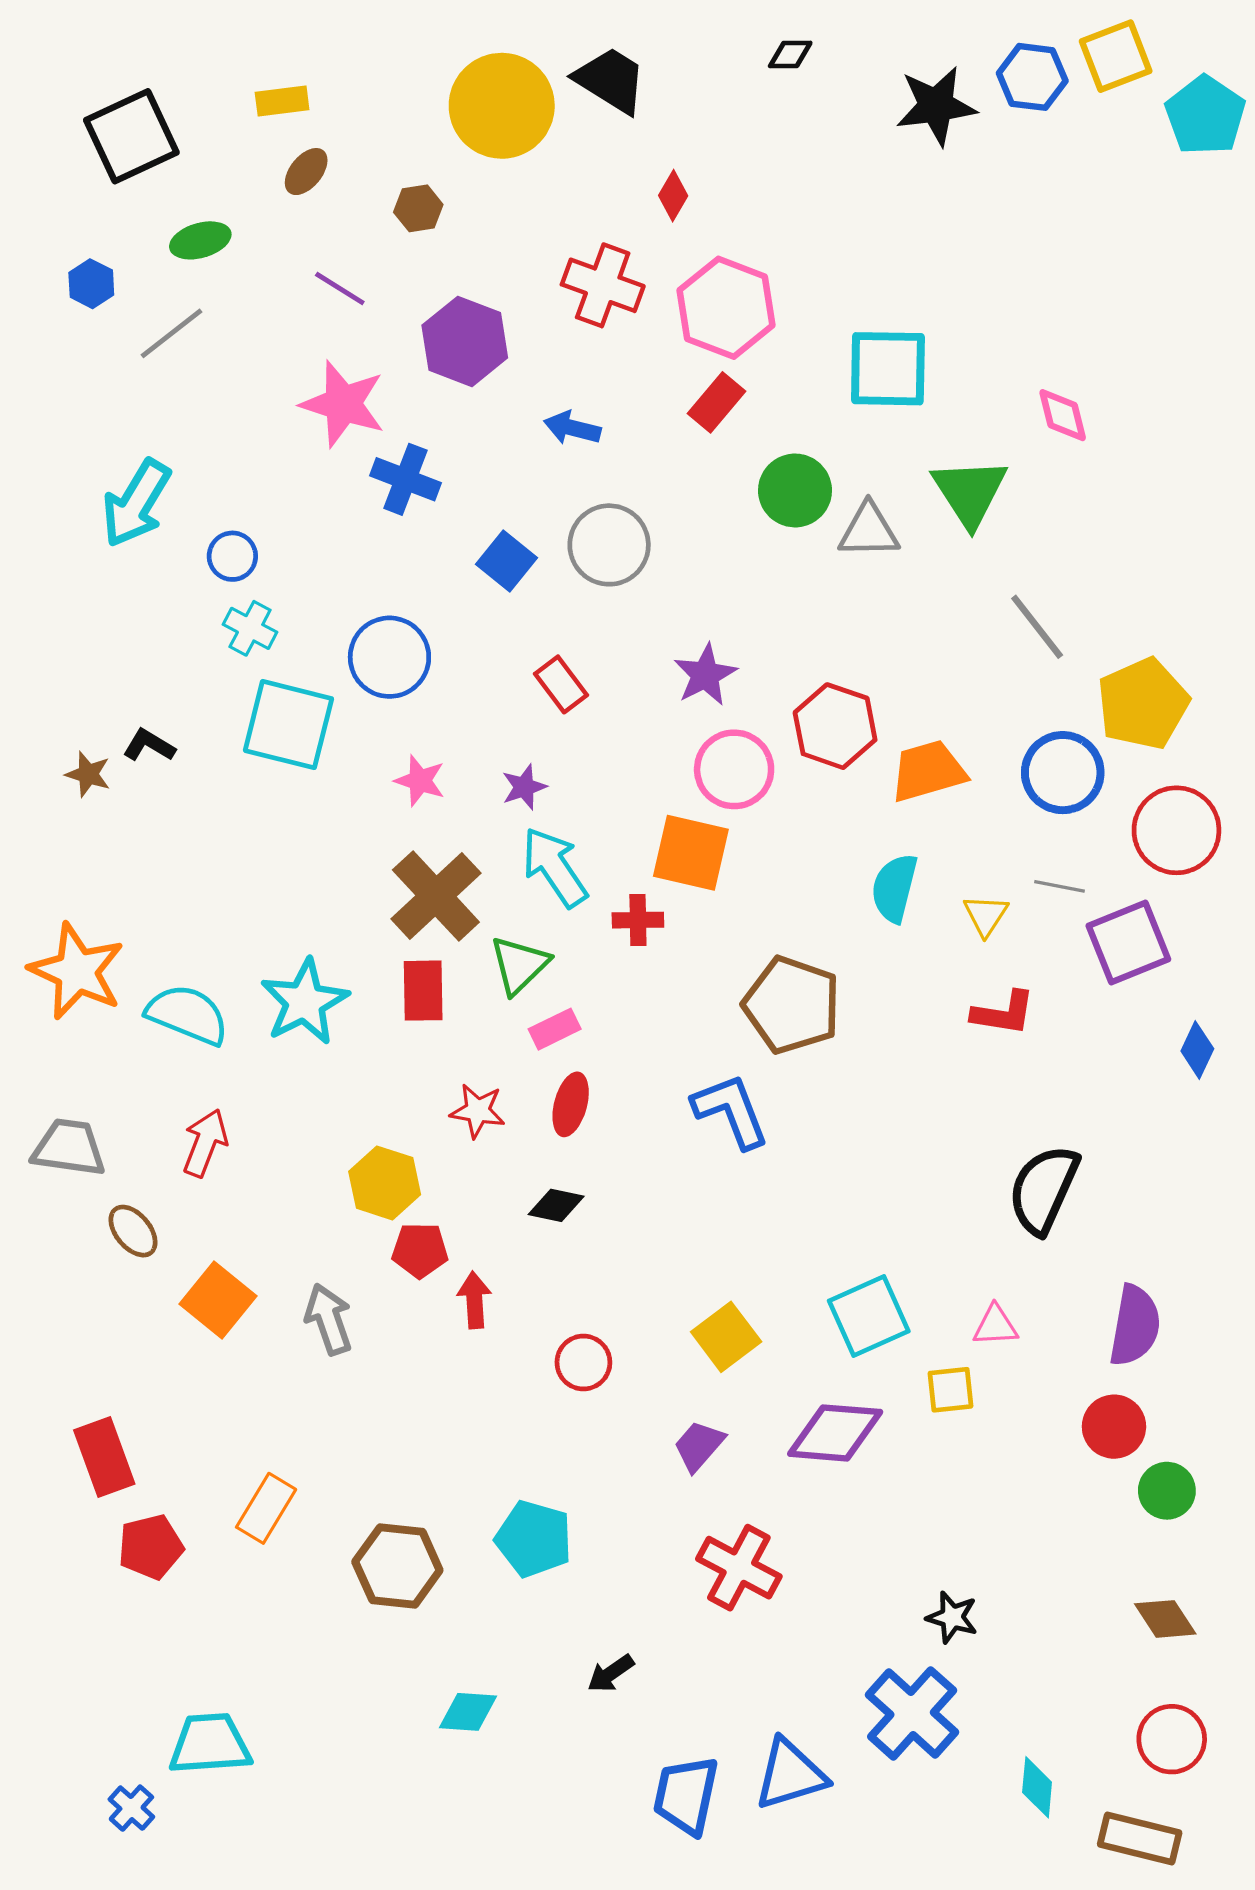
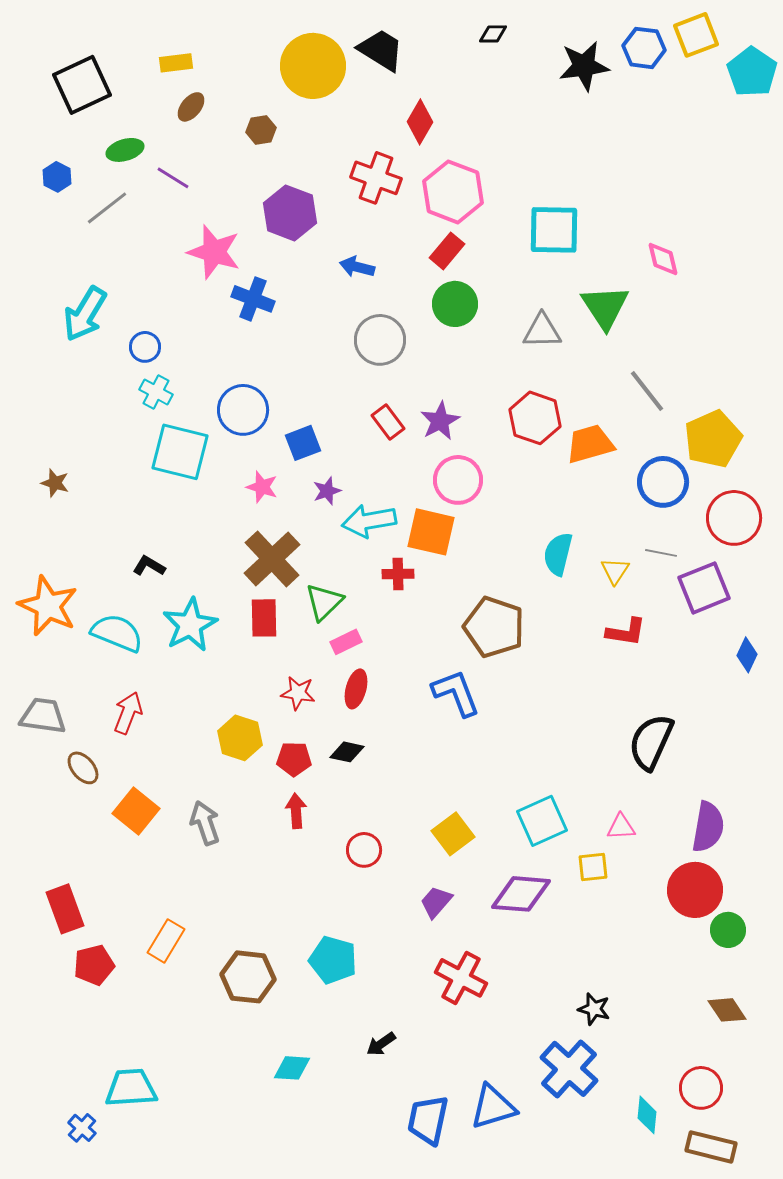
red diamond: (673, 196) -> (420, 122), size x1.4
purple line: (340, 289) -> (173, 178), moved
green circle: (795, 490) -> (455, 304), moved
blue square: (506, 561) -> (303, 443), moved, turned 30
red rectangle: (561, 684) -> (388, 422), moved
red hexagon: (835, 726) -> (535, 418), moved
black L-shape: (149, 745) -> (149, 566), moved
orange trapezoid: (928, 771) -> (590, 444), moved
cyan arrow: (555, 867) -> (369, 521), moved, turned -66
red pentagon: (420, 1250) -> (294, 759), moved
red circle: (1114, 1427) -> (695, 890), size x1.4
red circle: (1172, 1739) -> (701, 1088), moved

